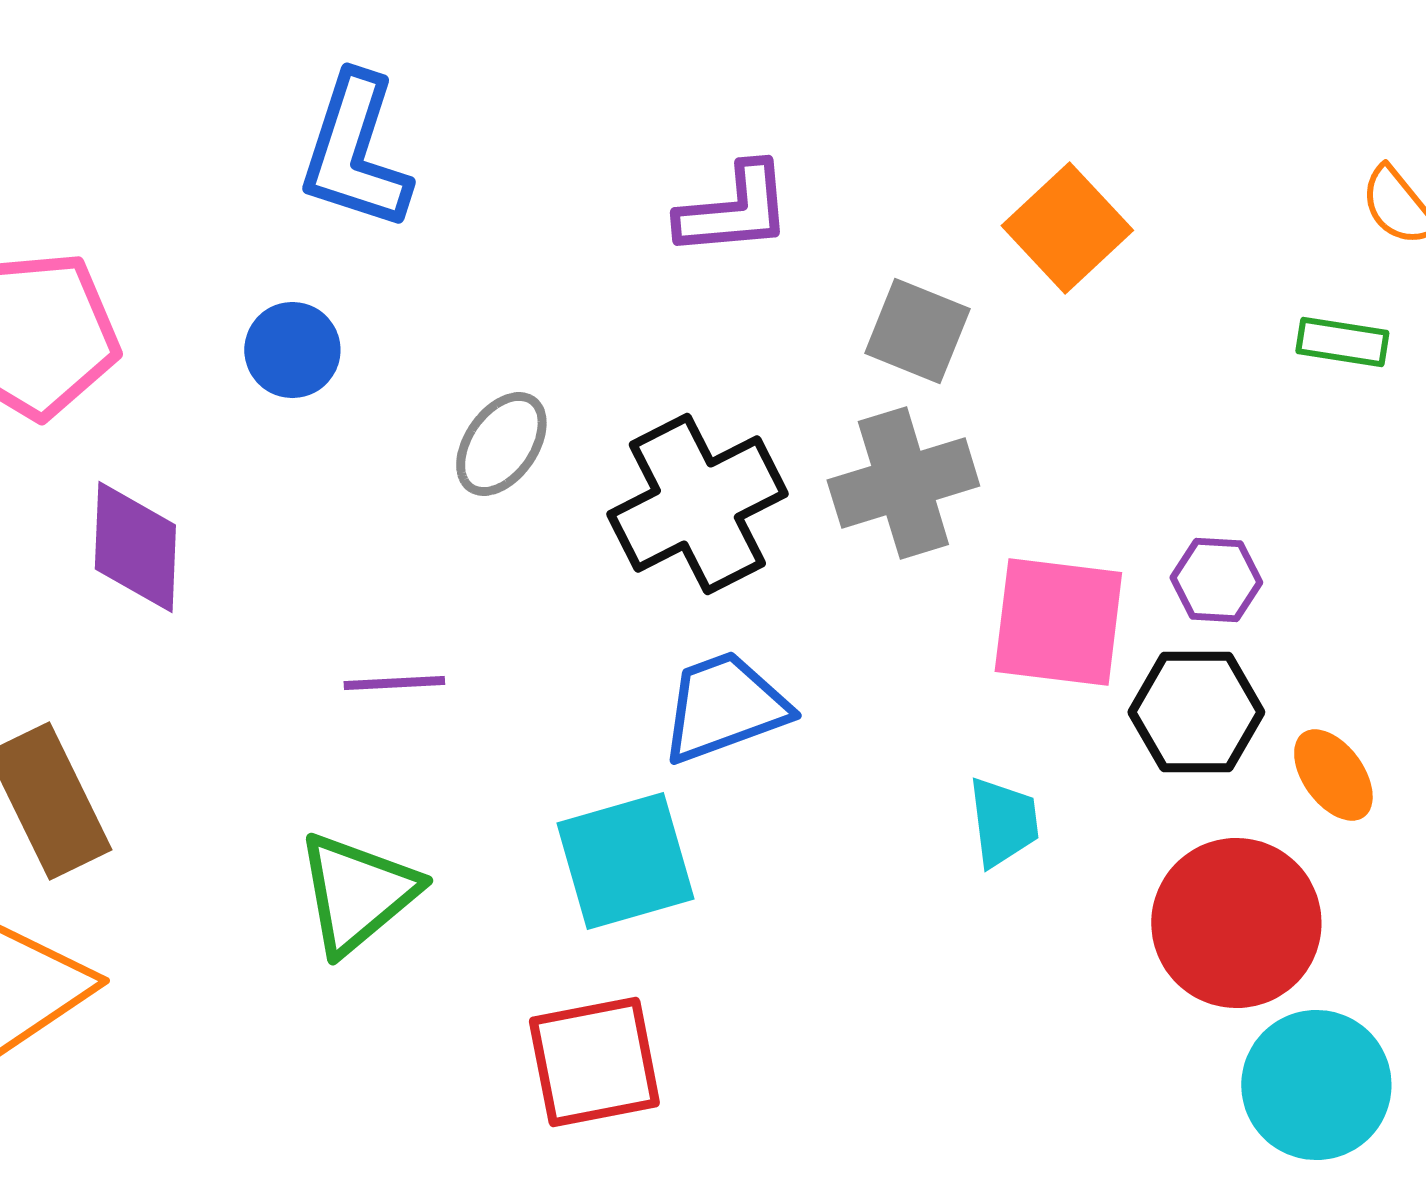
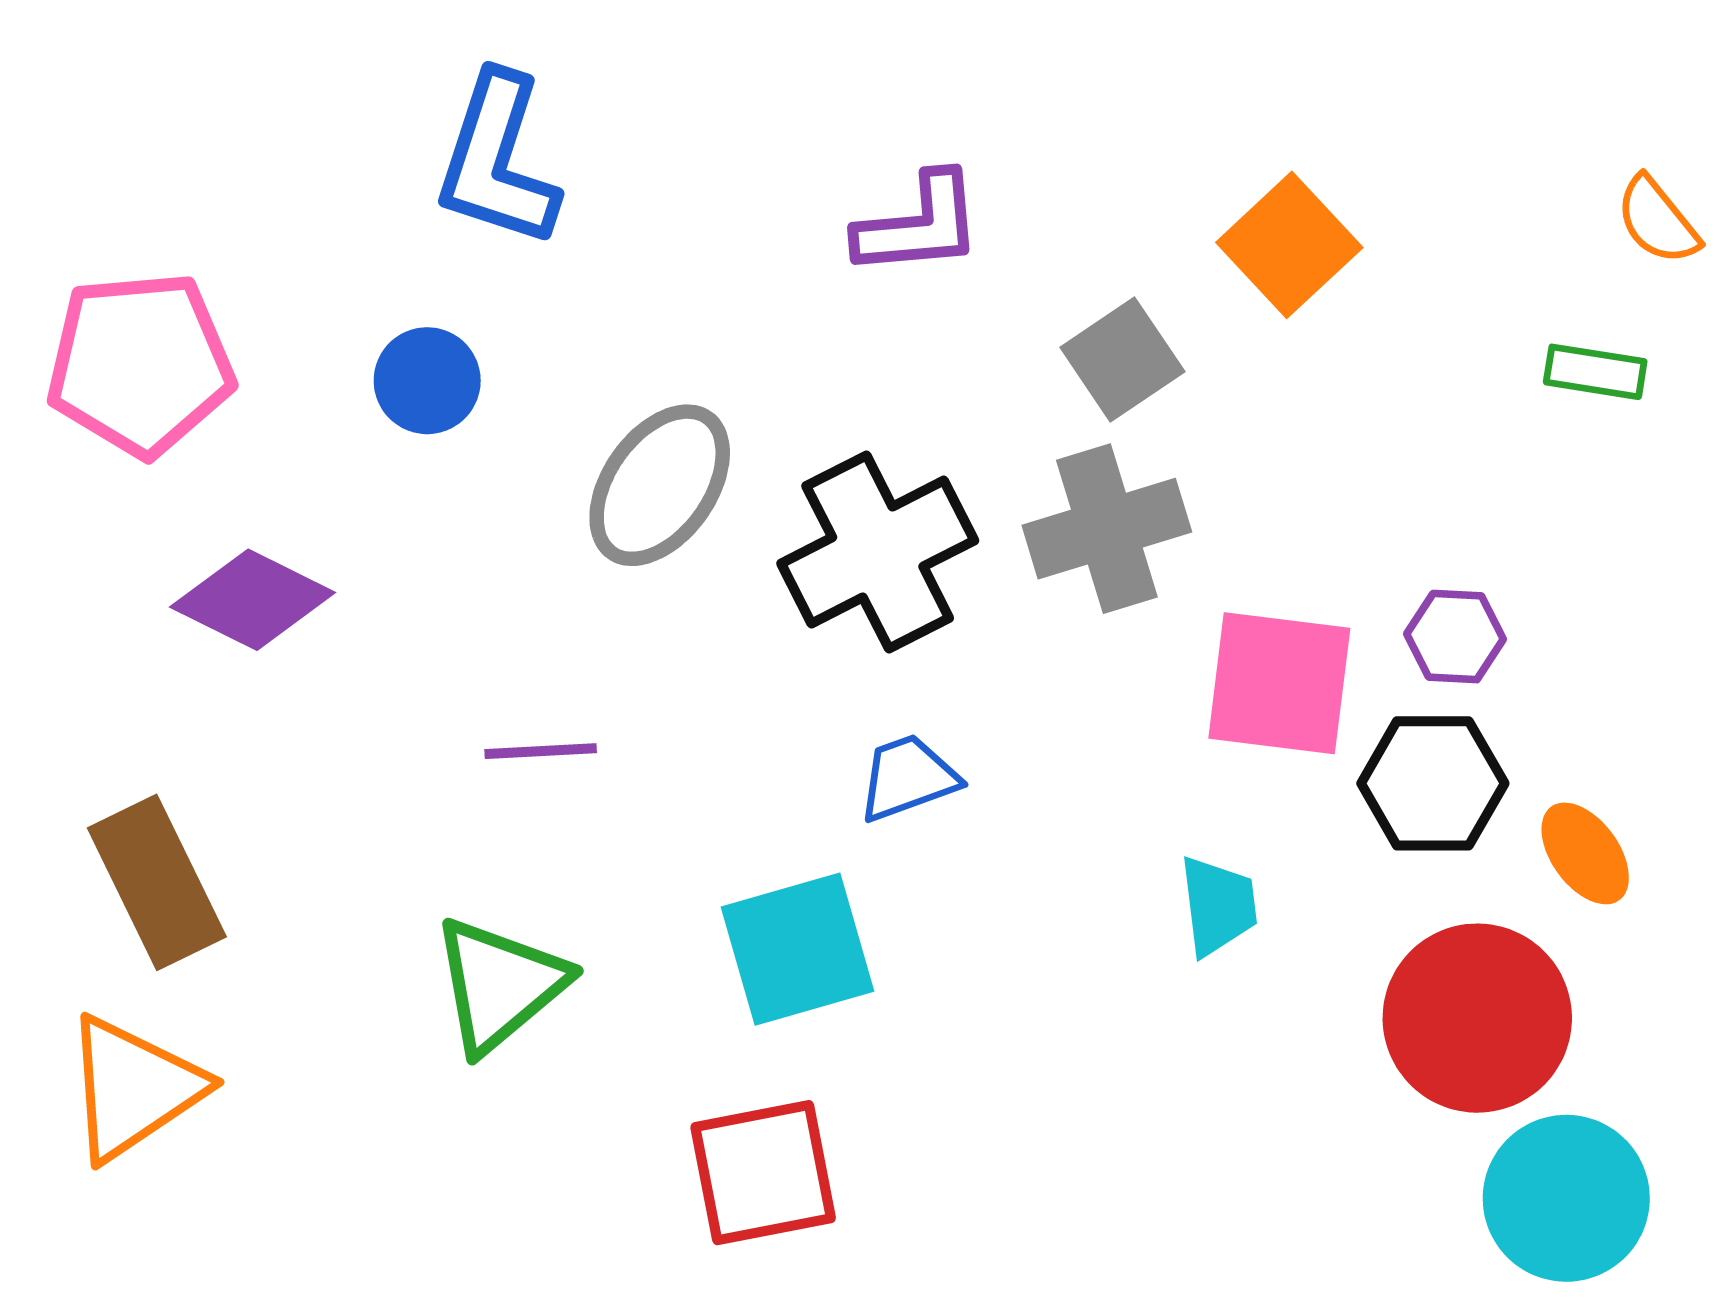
gray square: (917, 331) -> (1122, 360), turned 34
gray ellipse: (501, 444) -> (660, 485), size x1.4
purple diamond: (135, 547) -> (253, 600), turned -66
blue trapezoid: (724, 707) -> (908, 778), size x0.7

